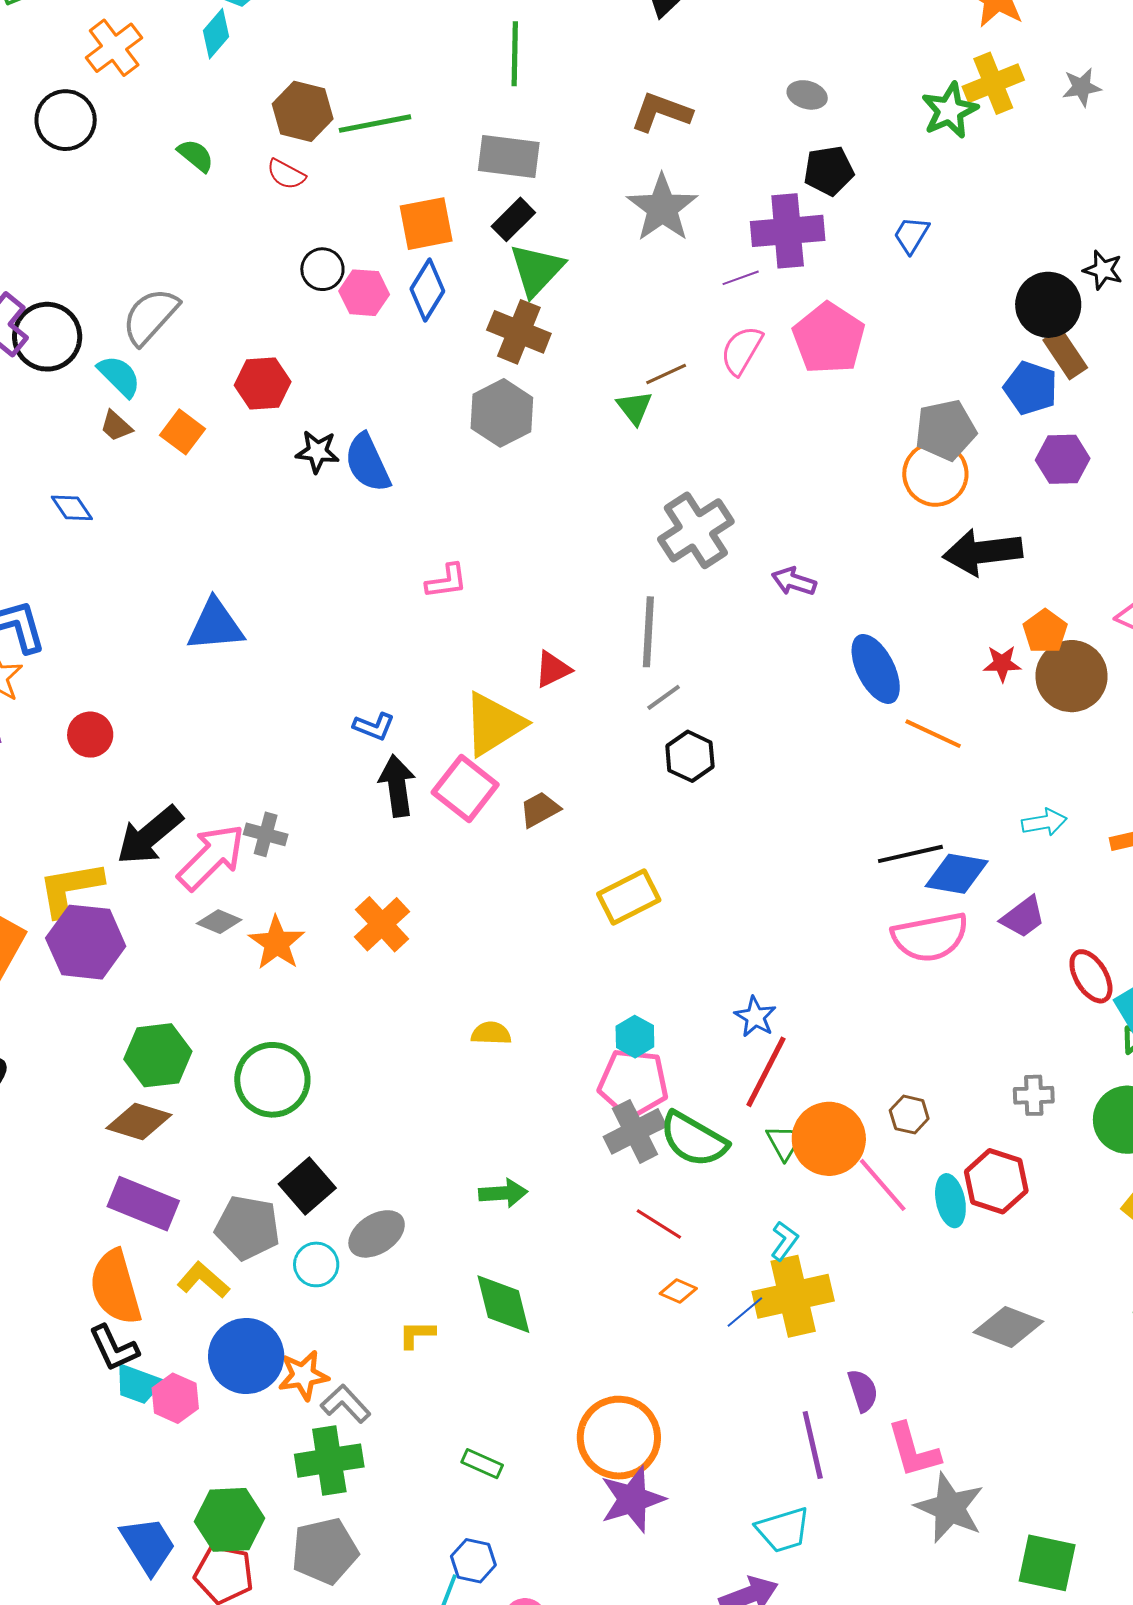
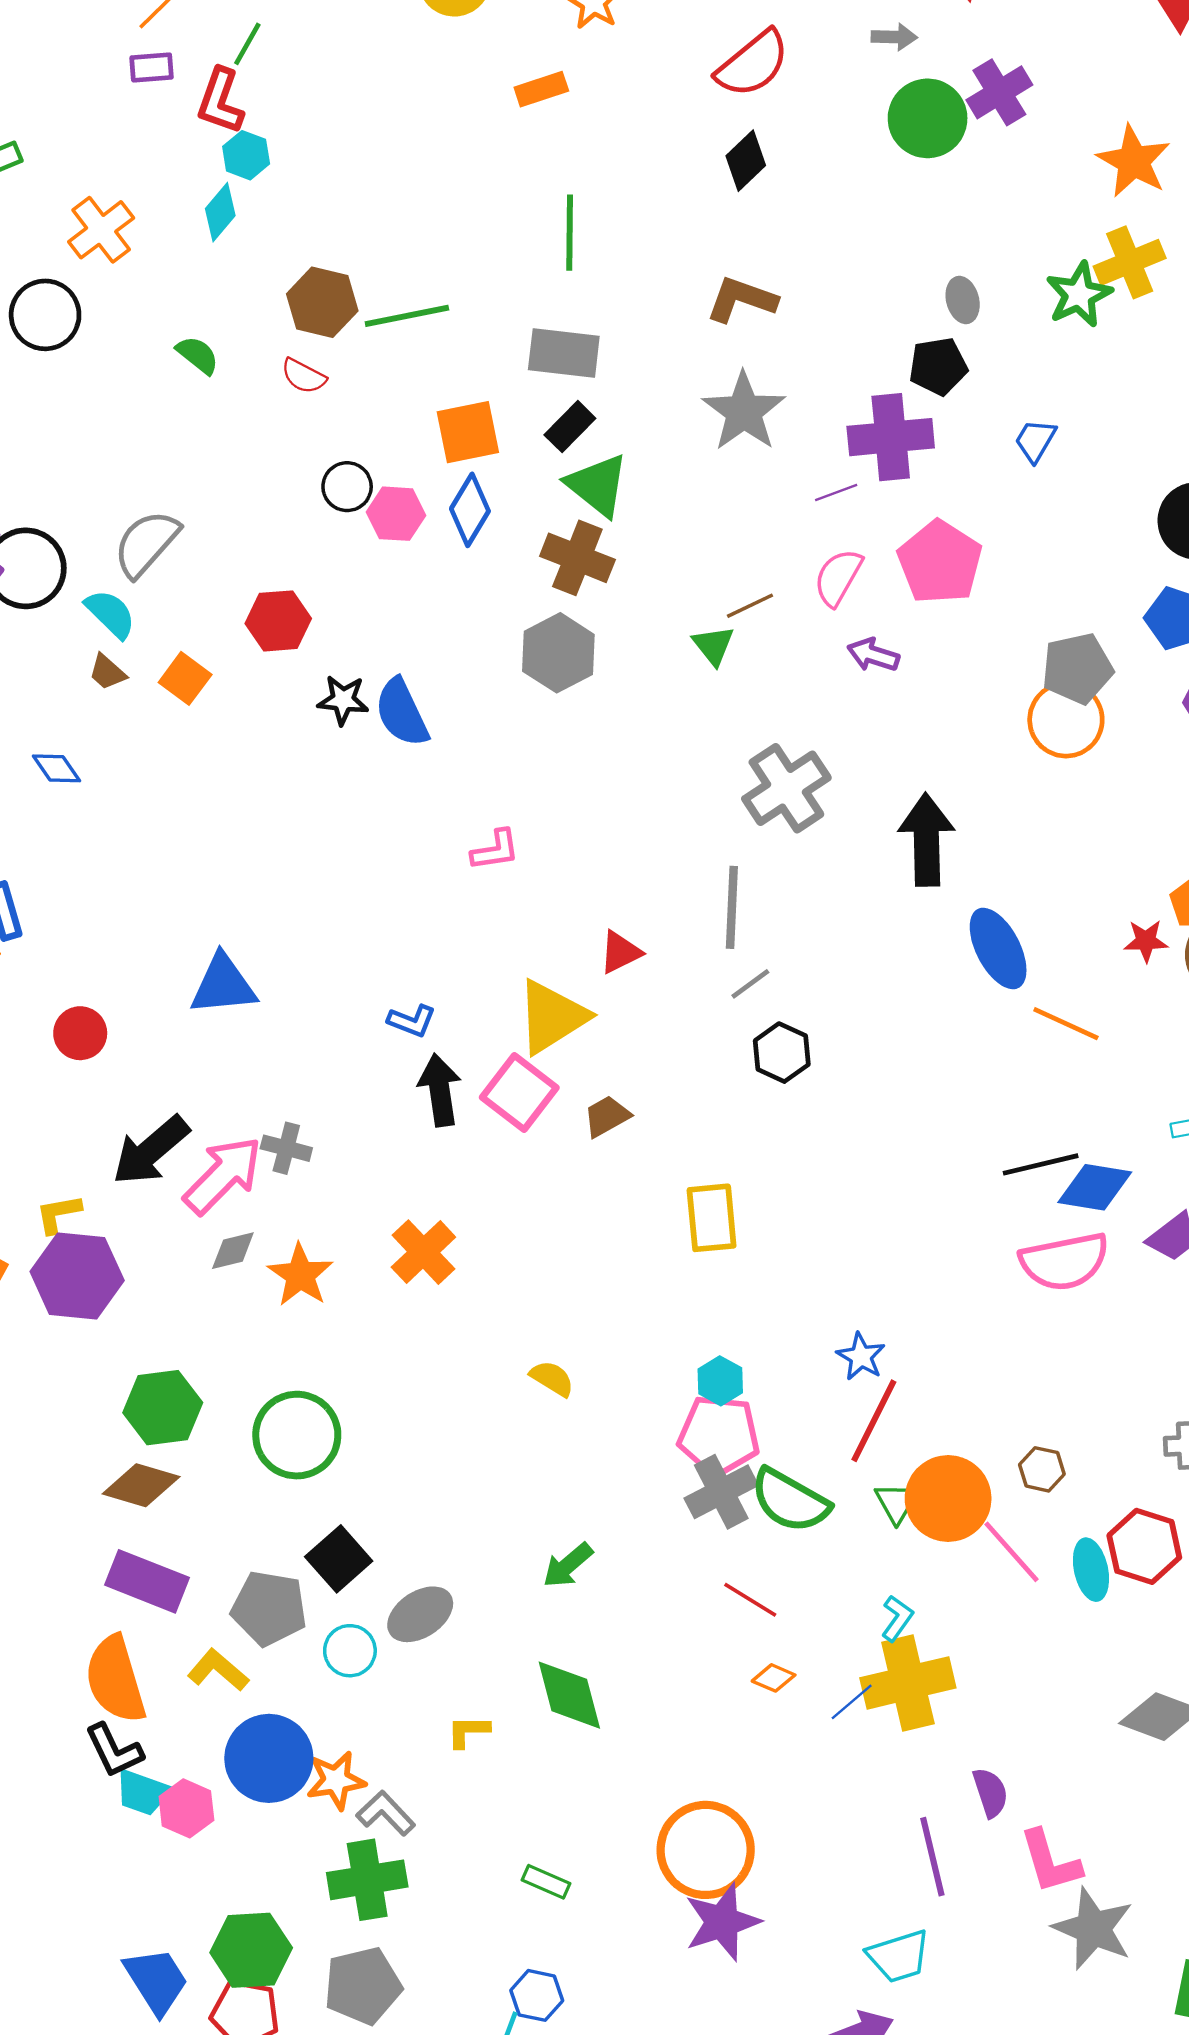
gray ellipse: (807, 95) -> (963, 300), moved, turned 60
green triangle: (537, 270) -> (597, 485), turned -34
black arrow: (983, 552) -> (926, 840), moved, turned 96
purple arrow: (794, 581) -> (873, 655), moved
blue triangle: (215, 625) -> (223, 985), moved
yellow L-shape: (70, 889) -> (58, 1214), size x0.6
yellow rectangle: (629, 897) -> (712, 1218), turned -68
gray diamond: (219, 922) -> (233, 1251), turned -36
yellow semicircle: (491, 1033) -> (552, 1378), turned 30
green arrow: (503, 1193) -> (568, 1565), turned 144

